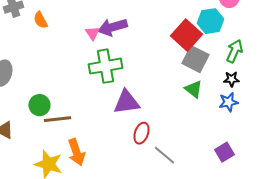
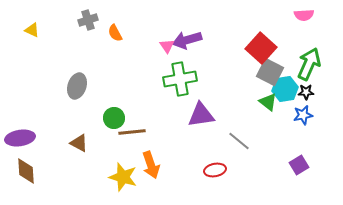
cyan hexagon: (210, 21) -> (285, 89), moved
green arrow: (234, 51) -> (309, 64), size x1.4
red ellipse: (141, 133) -> (215, 170), moved, turned 60
gray line: (164, 155) -> (239, 141), moved

